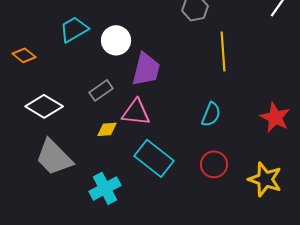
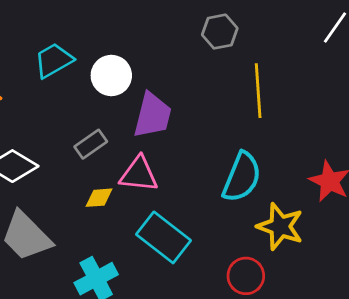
cyan semicircle: (211, 114) -> (242, 177), size x1.5
red circle: (214, 164) -> (246, 276), moved
yellow star: (265, 179) -> (280, 226), moved

